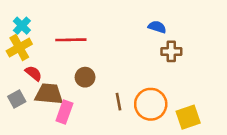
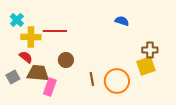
yellow cross: (19, 48) -> (31, 37), moved, turned 30
brown cross: (171, 51) -> (150, 50), moved
yellow square: (188, 117) -> (146, 66), moved

